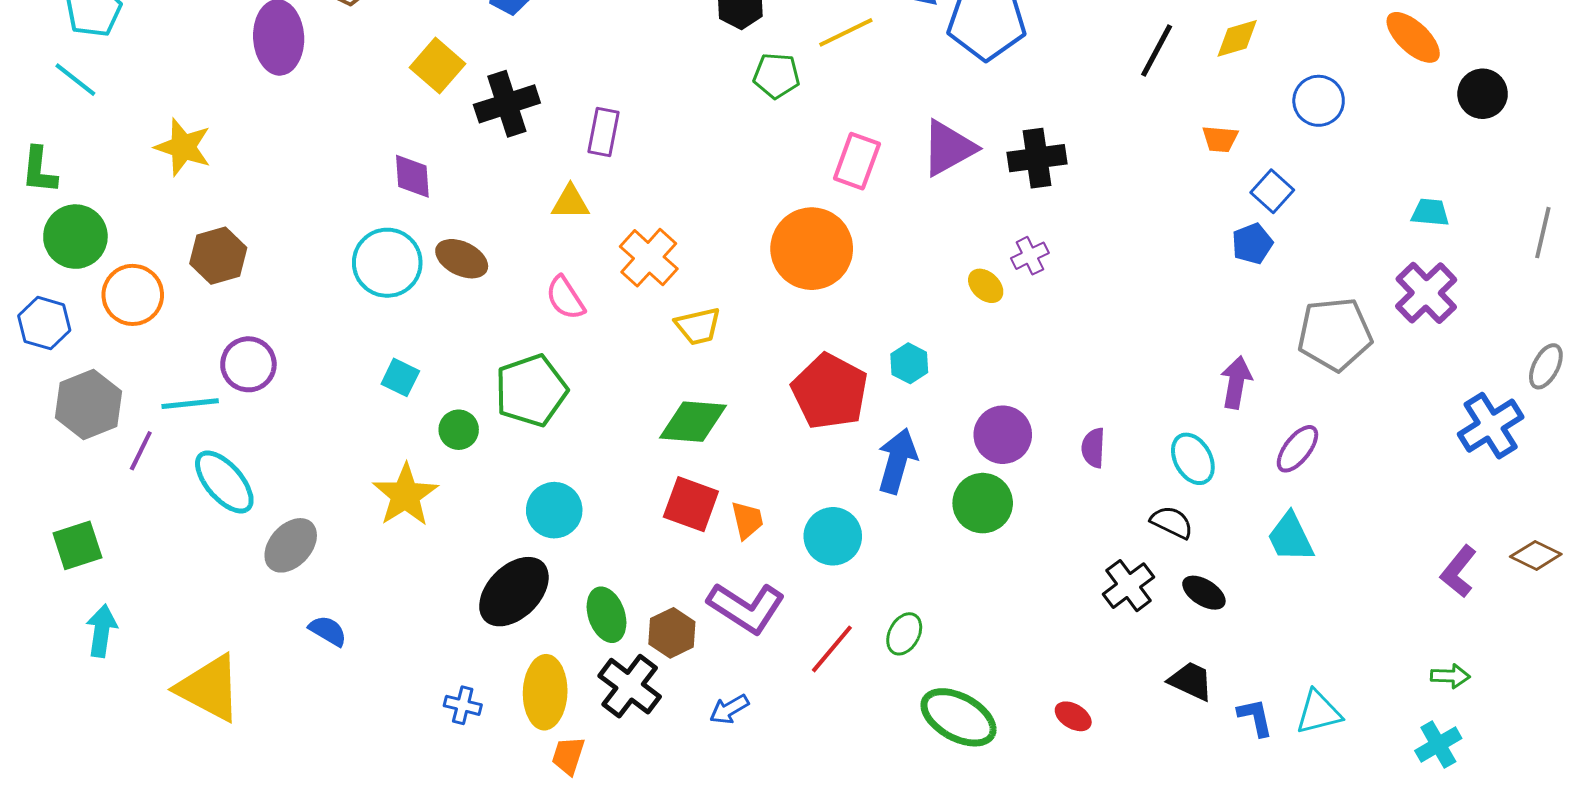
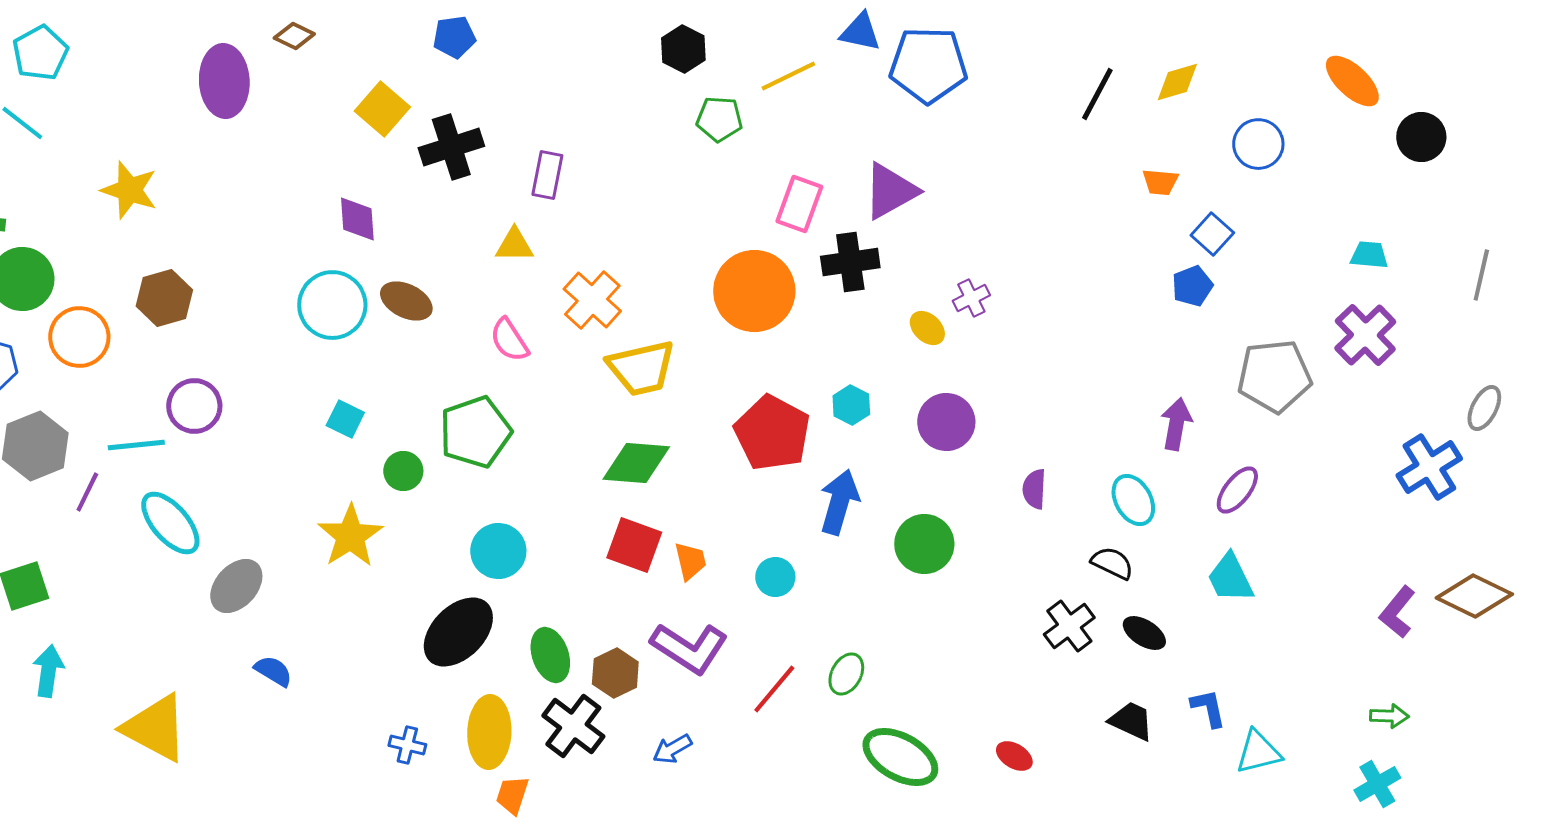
black cross: (1037, 158) -> (850, 262), moved
yellow trapezoid: (698, 326) -> (641, 368), size x1.5
purple circle: (1003, 435) -> (946, 422), moved
cyan circle: (833, 536) -> (775, 577), size x0.7
brown diamond: (1536, 555) -> (1474, 596), size x1.5
blue L-shape: (1255, 717) -> (1208, 708), moved

